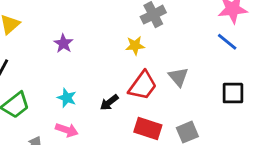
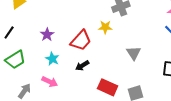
purple star: (63, 43) -> (47, 35), moved
red trapezoid: (143, 86) -> (81, 41), moved

